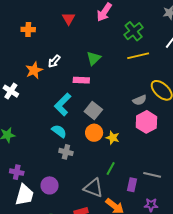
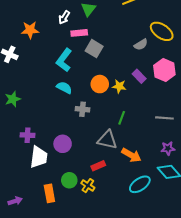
white arrow: (54, 61) -> (64, 17), moved
orange star: (34, 70) -> (30, 30), turned 30
gray square: (93, 111) -> (94, 49), moved
pink hexagon: (146, 122) -> (164, 70), moved
gray cross: (66, 152) -> (82, 109), moved
purple rectangle: (132, 185) -> (139, 76), moved, turned -48

